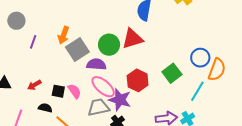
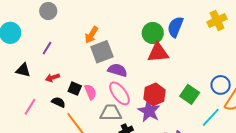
purple line: (33, 42) -> (47, 48), moved
green circle: (109, 45) -> (153, 33), moved
green square: (172, 73) -> (190, 94), turned -30
purple star: (120, 100) -> (149, 111), moved

